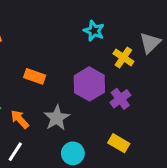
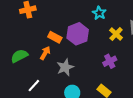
purple hexagon: (89, 84) -> (78, 34), moved
orange arrow: (20, 119) -> (45, 53), moved, turned 64

